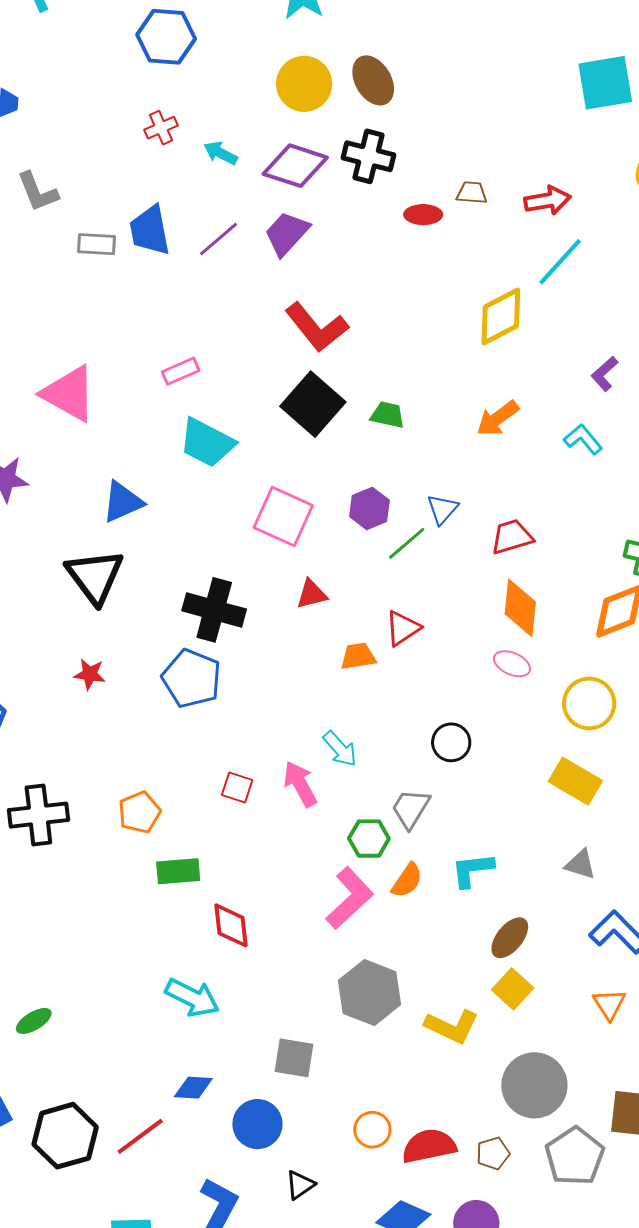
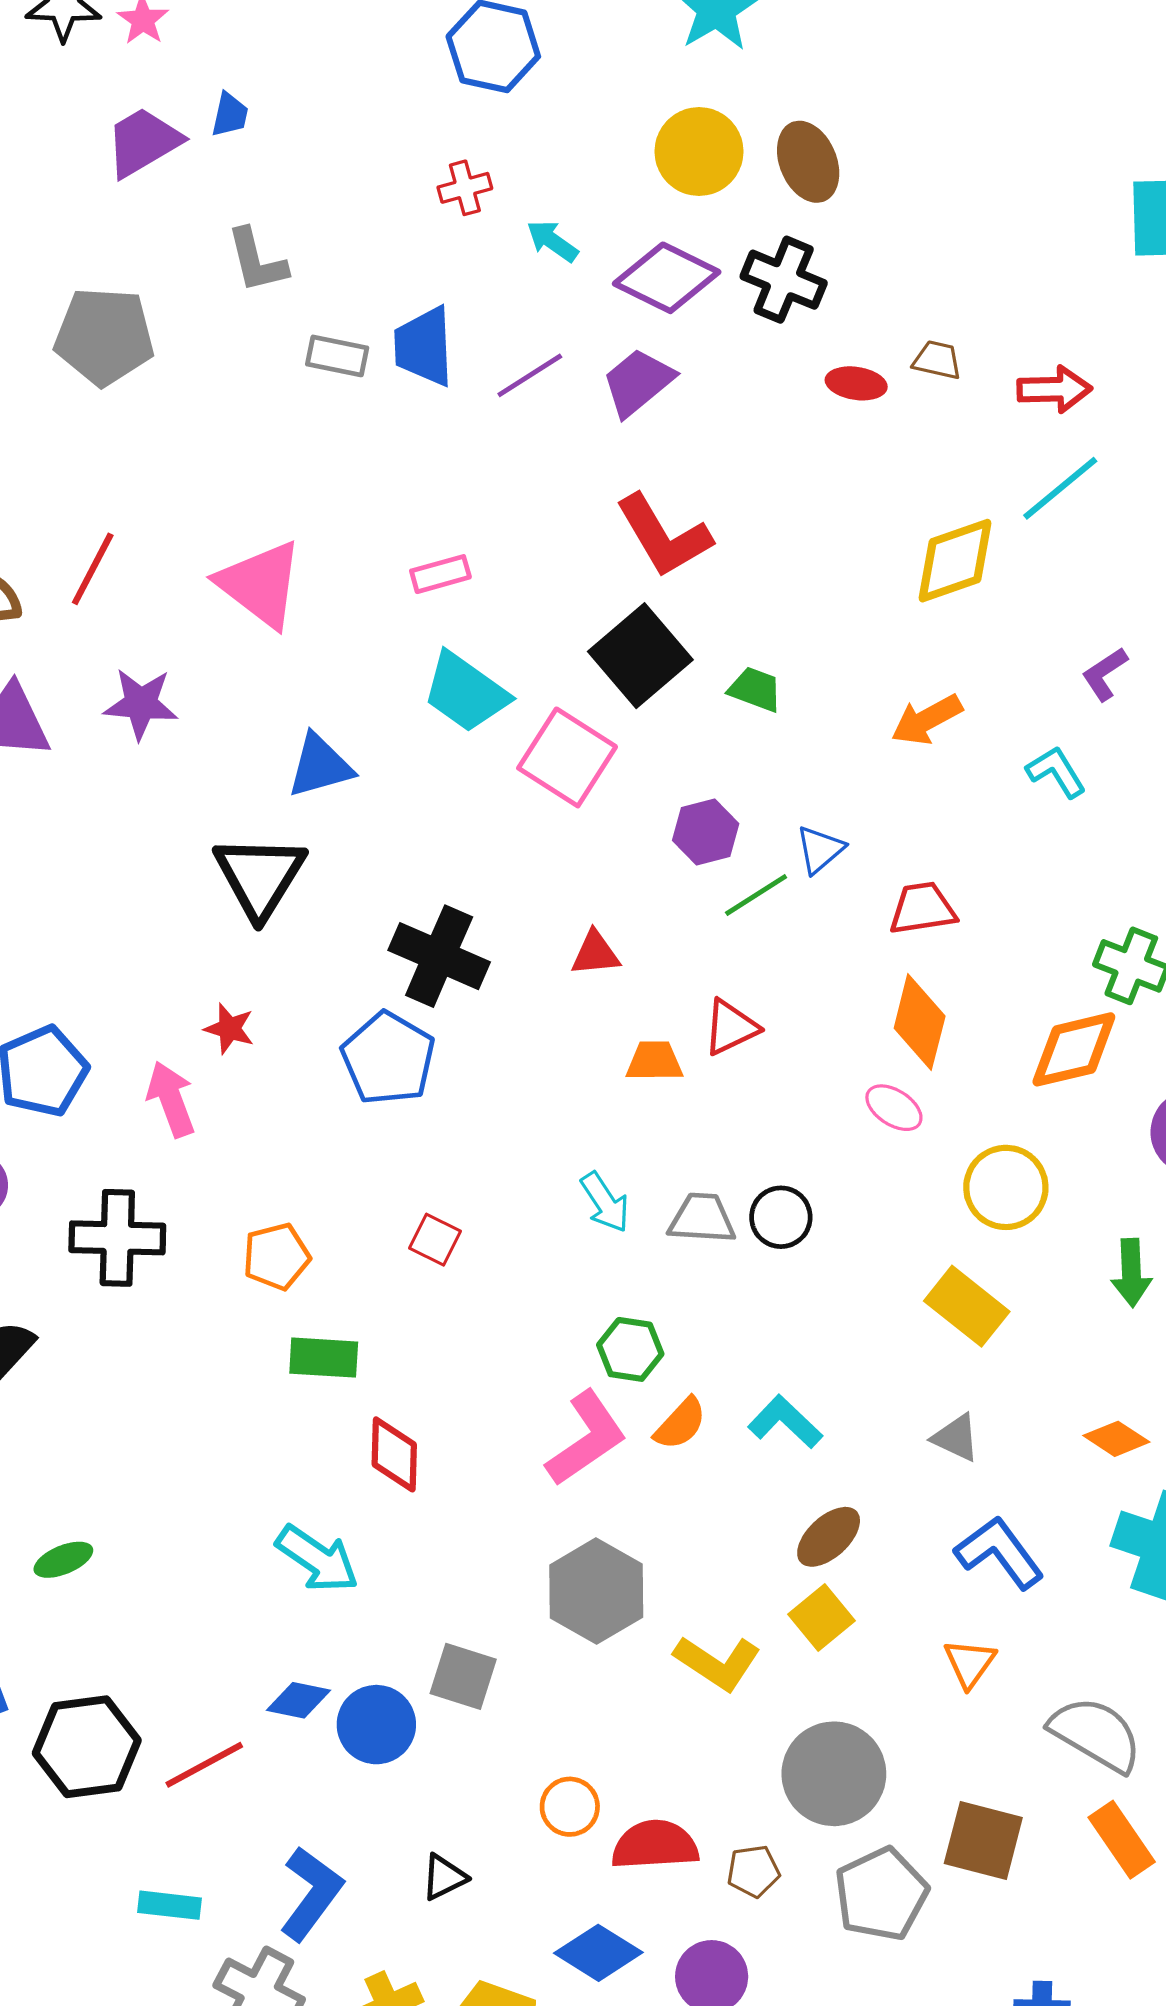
pink square: (283, 517) -> (567, 757), moved
pink arrow: (300, 784) -> (171, 1099), moved
gray trapezoid: (411, 808) -> (702, 1218), moved, turned 54
cyan L-shape: (472, 870) -> (785, 1422), turned 42
blue circle: (257, 1124) -> (376, 1725), moved

